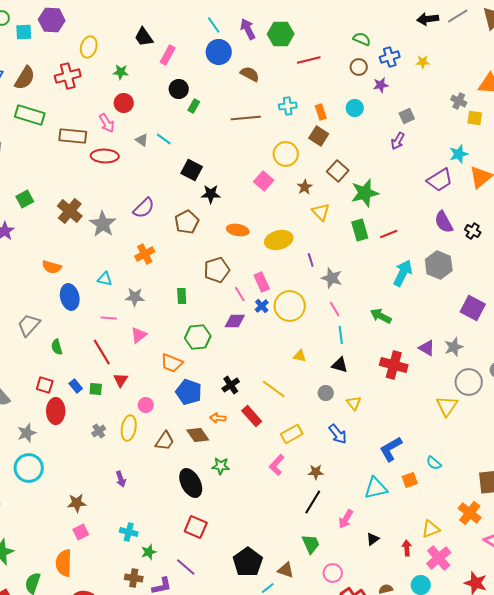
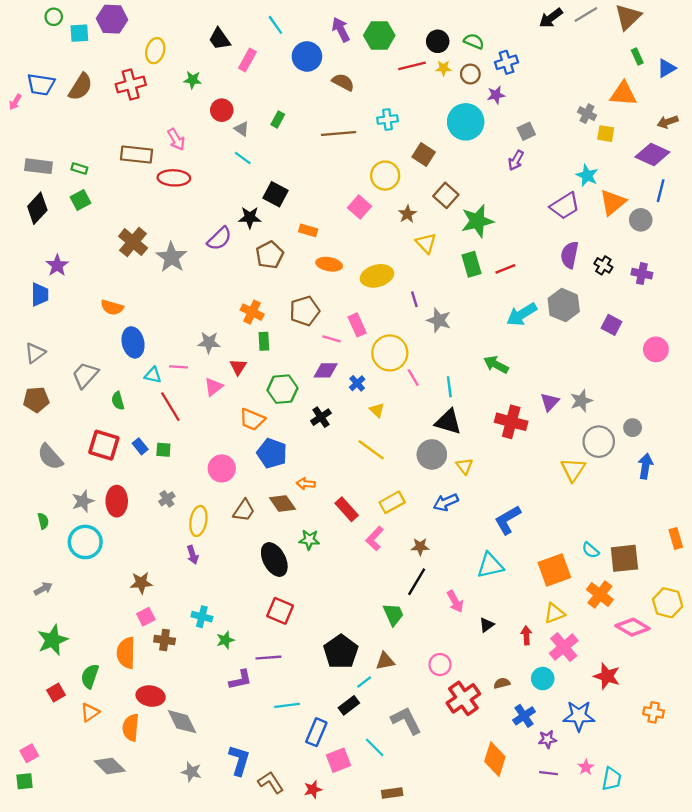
black arrow: (428, 19) -> (551, 18), turned -30
cyan line: (214, 25) -> (275, 25), moved
yellow star: (423, 62) -> (443, 68), moved
black circle: (179, 89) -> (438, 41), moved
red circle: (124, 103) -> (222, 110), moved
cyan circle: (355, 108) -> (466, 122), size x1.8
orange rectangle: (321, 112) -> (308, 230), moved, turned -56
green rectangle: (30, 115) -> (79, 169), moved, size x0.5
gray triangle: (142, 140) -> (242, 129), moved
cyan star: (459, 154) -> (587, 176), turned -30
black star: (211, 194) -> (250, 218), moved
green square: (25, 199) -> (81, 200), moved
purple semicircle: (444, 222) -> (570, 255), turned 40
orange cross: (145, 254) -> (252, 312), moved, turned -36
cyan arrow: (403, 273) -> (522, 314), turned -148
cyan triangle: (105, 279) -> (153, 375), moved
pink line: (240, 294) -> (331, 339), turned -42
blue cross: (262, 306) -> (357, 383), moved
purple square: (473, 308) -> (612, 325), moved, size x0.7
pink line: (335, 309) -> (413, 377), moved
purple triangle: (427, 348) -> (550, 402), turned 42
yellow triangle: (300, 356) -> (377, 410), moved, turned 32
black triangle: (340, 365) -> (448, 422), size x1.4
red triangle: (121, 380) -> (238, 367), moved
red square: (45, 385) -> (104, 445), size x1.5
black cross: (231, 385) -> (321, 417), moved
gray circle: (326, 393) -> (432, 454), size x1.6
pink circle: (146, 405) -> (222, 468), size x1.5
red ellipse: (56, 411) -> (117, 501), moved
red rectangle: (252, 416) -> (347, 509), moved
yellow ellipse: (129, 428) -> (198, 521), moved
blue arrow: (338, 434) -> (446, 502), turned 105
cyan semicircle: (434, 463) -> (591, 550), moved
orange square: (410, 480) -> (554, 570), moved, size x1.8
pink arrow: (346, 519) -> (455, 602), turned -60
green trapezoid: (311, 544) -> (393, 614), moved
purple line: (186, 567) -> (268, 658), turned -45
brown triangle: (286, 570) -> (385, 661), turned -30
brown cross: (134, 578) -> (165, 640), moved

